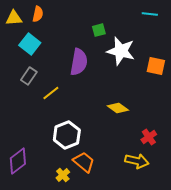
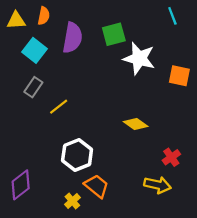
cyan line: (150, 14) -> (172, 16), turned 63
green square: (99, 30) -> (114, 34), size x1.5
purple semicircle: (79, 62) -> (72, 38), moved

